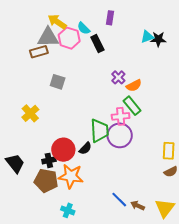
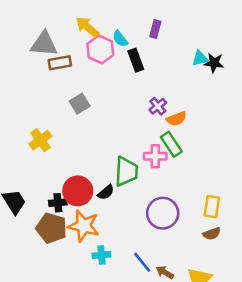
gray triangle: (48, 37) -> (44, 44), moved
gray square: (58, 82) -> (80, 104), turned 35
purple circle: (120, 135) -> (163, 213), moved
cyan cross: (68, 210) -> (101, 255), moved, turned -32

